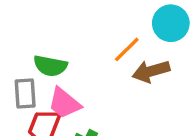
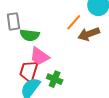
gray rectangle: (25, 93) -> (13, 21), moved

